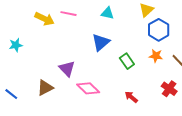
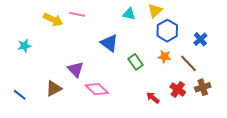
cyan triangle: (107, 13) -> (129, 14), moved
blue triangle: (101, 42) -> (109, 43), turned -42
red arrow: (131, 97) -> (153, 98), moved

